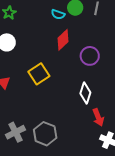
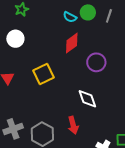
white diamond: (85, 93) -> (87, 99), turned -45
red arrow: (98, 117) -> (73, 125), moved

